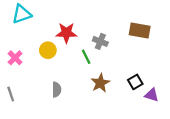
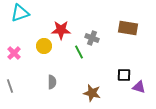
black square: (135, 82) -> (124, 75), turned 32
brown star: (100, 83) -> (92, 93), moved, turned -30

